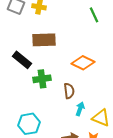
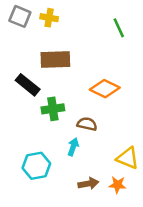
brown semicircle: (69, 91) -> (87, 124), turned -70
cyan arrow: (80, 109) -> (73, 147), moved

